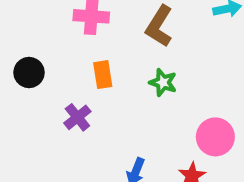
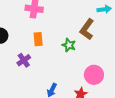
brown L-shape: (159, 26) -> (87, 29), moved

